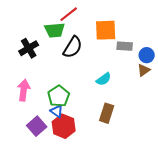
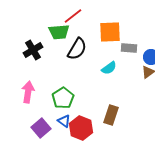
cyan semicircle: (104, 79) -> (109, 68), moved
blue triangle: (57, 111) -> (64, 121), moved
red hexagon: (64, 126) -> (81, 128), moved

